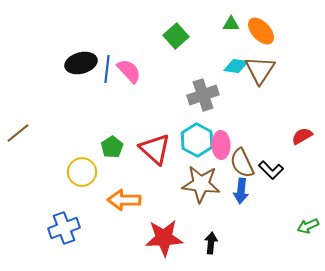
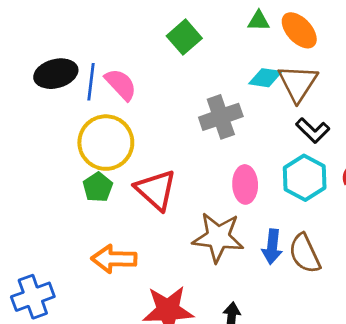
cyan hexagon: (197, 140) -> (305, 178), moved
brown semicircle: (242, 163) -> (305, 253), moved
black L-shape: (271, 170) -> (313, 130), moved
yellow circle: (82, 172) -> (106, 143), moved, size x1.4

